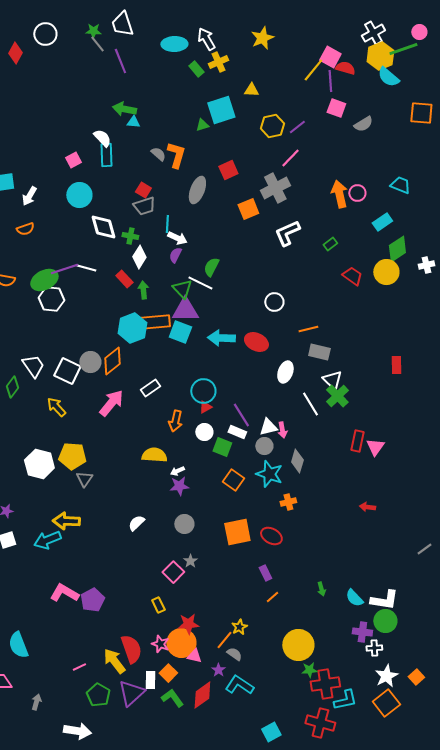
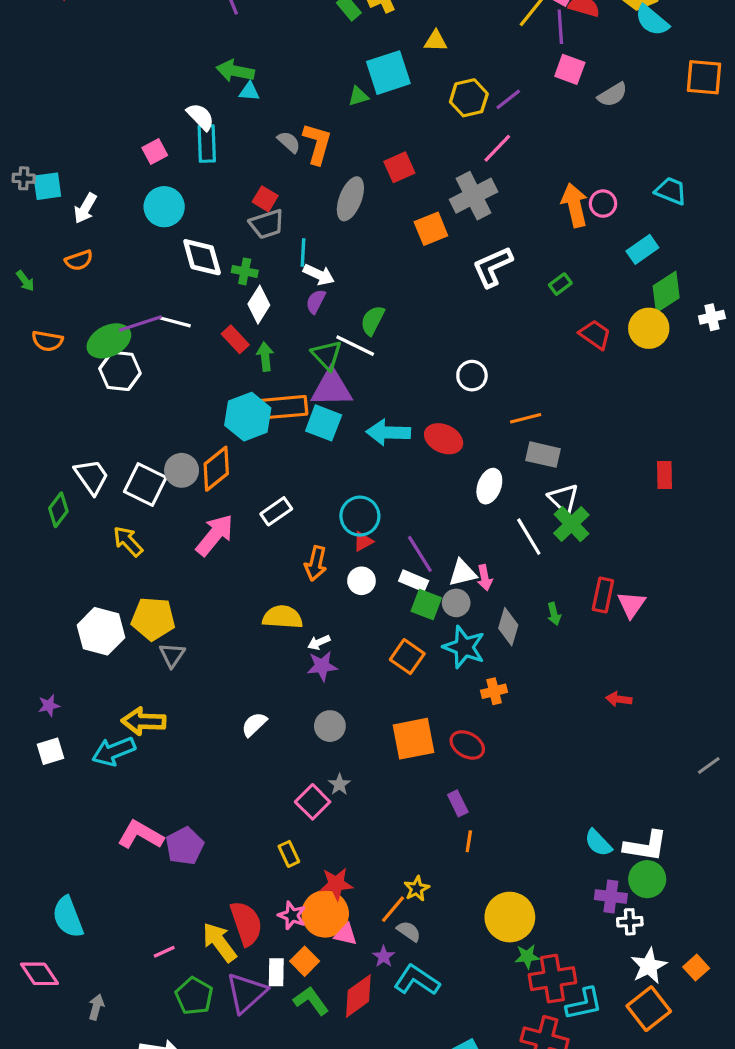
green square: (222, 447) -> (426, 604), moved
green arrow: (321, 589) -> (554, 614), moved
orange line: (272, 597) -> (469, 841), turned -40

